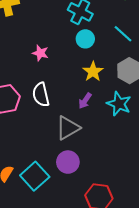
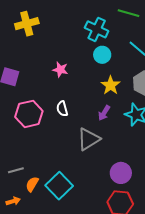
white semicircle: (41, 95) -> (62, 109), size x0.7
purple circle: (68, 162) -> (121, 173), moved

